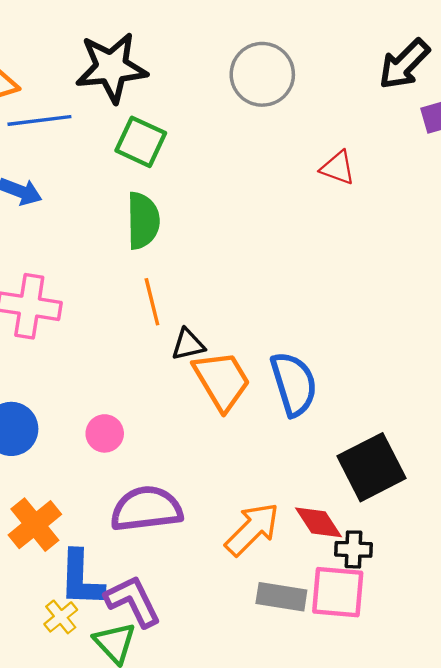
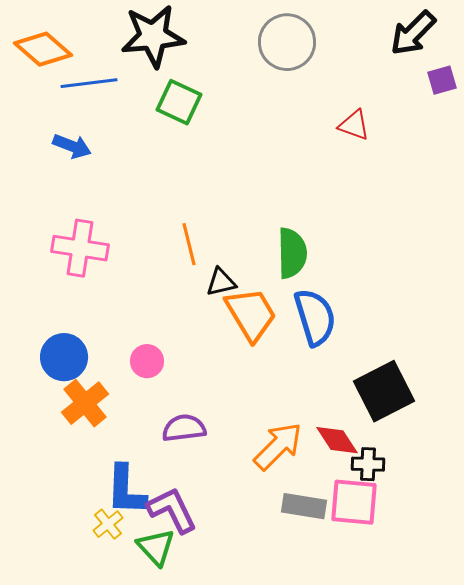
green semicircle: (143, 221) -> (292, 253), moved
purple semicircle: (146, 509) -> (184, 428), size x0.7
orange cross: (35, 525) -> (85, 403), moved

